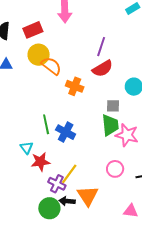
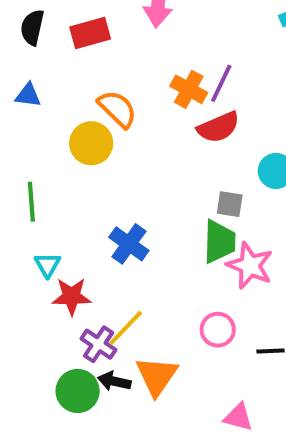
yellow circle: (39, 55) -> (91, 143), moved
orange cross: (75, 86) -> (189, 89), moved
green line: (46, 124) -> (31, 202), moved

